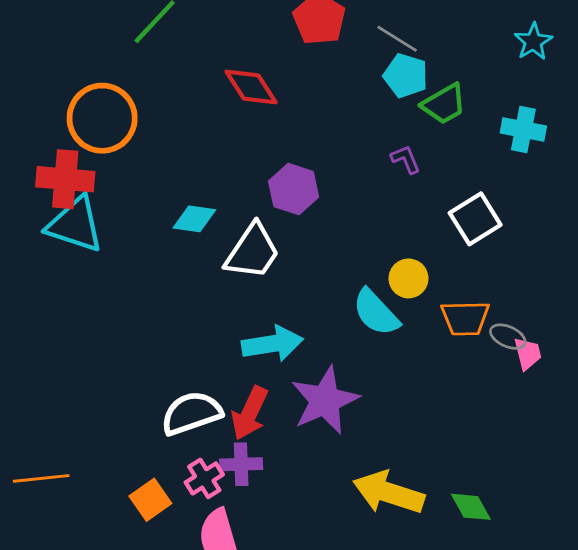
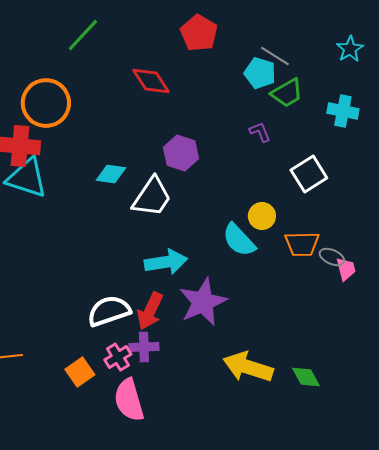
gray line: (397, 39) -> (275, 56), moved

